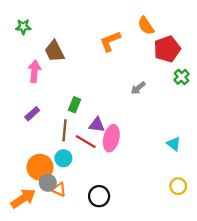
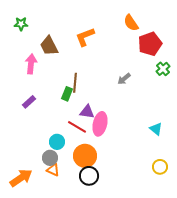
orange L-shape: (110, 41) -> (85, 37), moved
brown line: (65, 130) -> (75, 83), moved
orange circle: (40, 167) -> (85, 156), moved
gray circle: (48, 183) -> (50, 158), moved

